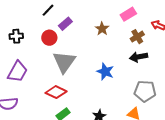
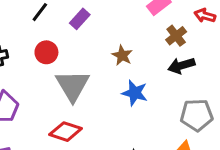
purple rectangle: (65, 24) -> (80, 19), moved
brown star: (102, 29) -> (122, 55), moved

